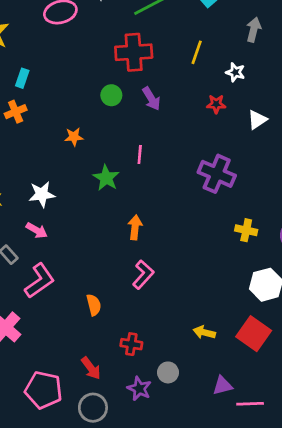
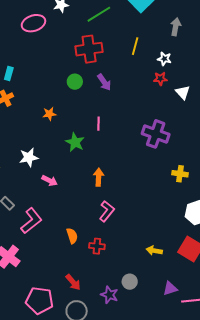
red star: (216, 104) -> (160, 79), moved
white triangle: (257, 120) -> (183, 92), turned -35
pink arrow: (37, 230) -> (49, 181), moved
red cross: (131, 344) -> (97, 246), moved

